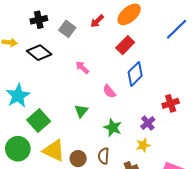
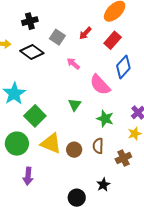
red arrow: (97, 21) -> (85, 33), moved
gray square: (67, 29) -> (57, 37), moved
pink semicircle: (109, 91) -> (100, 85), size x1.6

